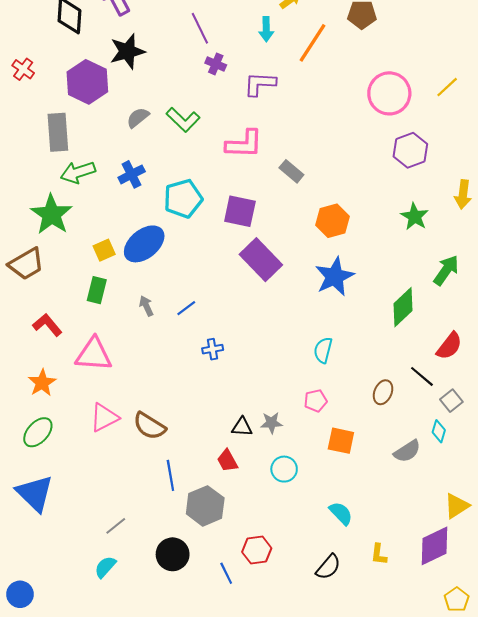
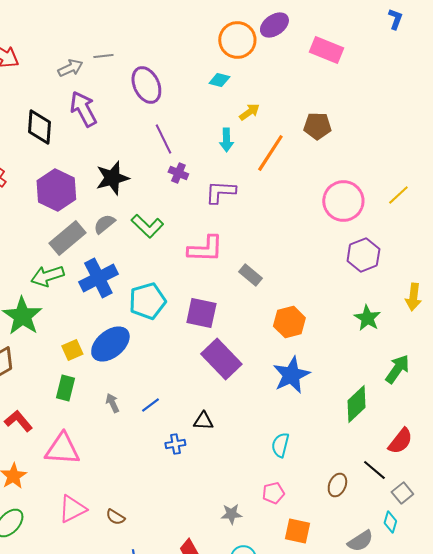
black star: (127, 51) -> (112, 178), moved
gray rectangle: (58, 132) -> (67, 238), moved, turned 54
blue cross: (132, 174) -> (98, 278), size x1.5
brown semicircle: (149, 426) -> (115, 517), size x0.6
black triangle: (242, 427) -> (203, 421), moved

